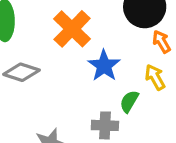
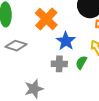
gray cross: (105, 125) -> (59, 64), moved

